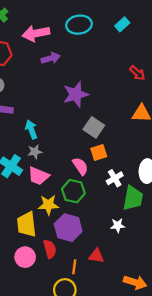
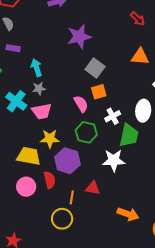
pink trapezoid: (39, 176) -> (42, 111), turned -35
green hexagon: (73, 191) -> (86, 132), moved
yellow trapezoid: (27, 224) -> (29, 156), turned 105
white star: (118, 225) -> (114, 160), size x1.6

